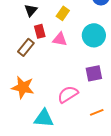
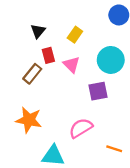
pink triangle: (60, 39) -> (72, 65), turned 35
purple square: (94, 73) -> (98, 91), moved
orange line: (97, 112) -> (114, 149), turned 40

